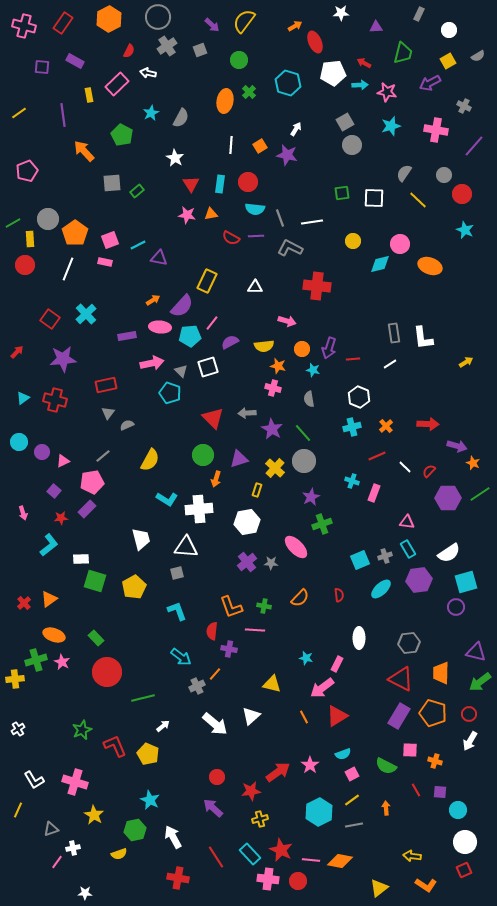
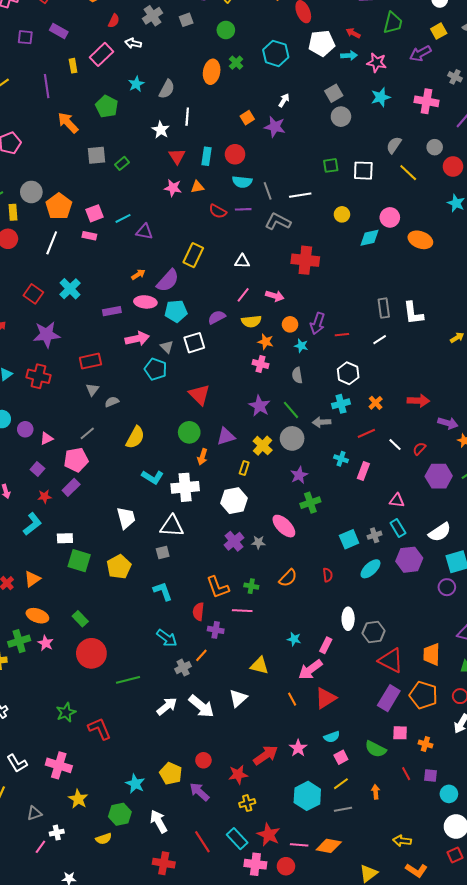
white line: (231, 145) -> (187, 117), moved
pink line: (212, 323) -> (243, 295), moved
gray arrow: (247, 413) -> (322, 422), moved
gray hexagon: (409, 643) -> (374, 632), moved
white arrow: (163, 726) -> (167, 706), moved, size x1.5
yellow pentagon: (148, 754) -> (171, 774), moved

